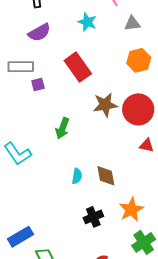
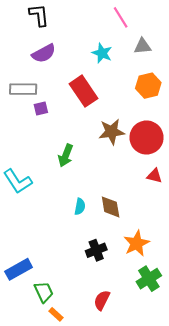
cyan star: (87, 22) -> (102, 53), moved

